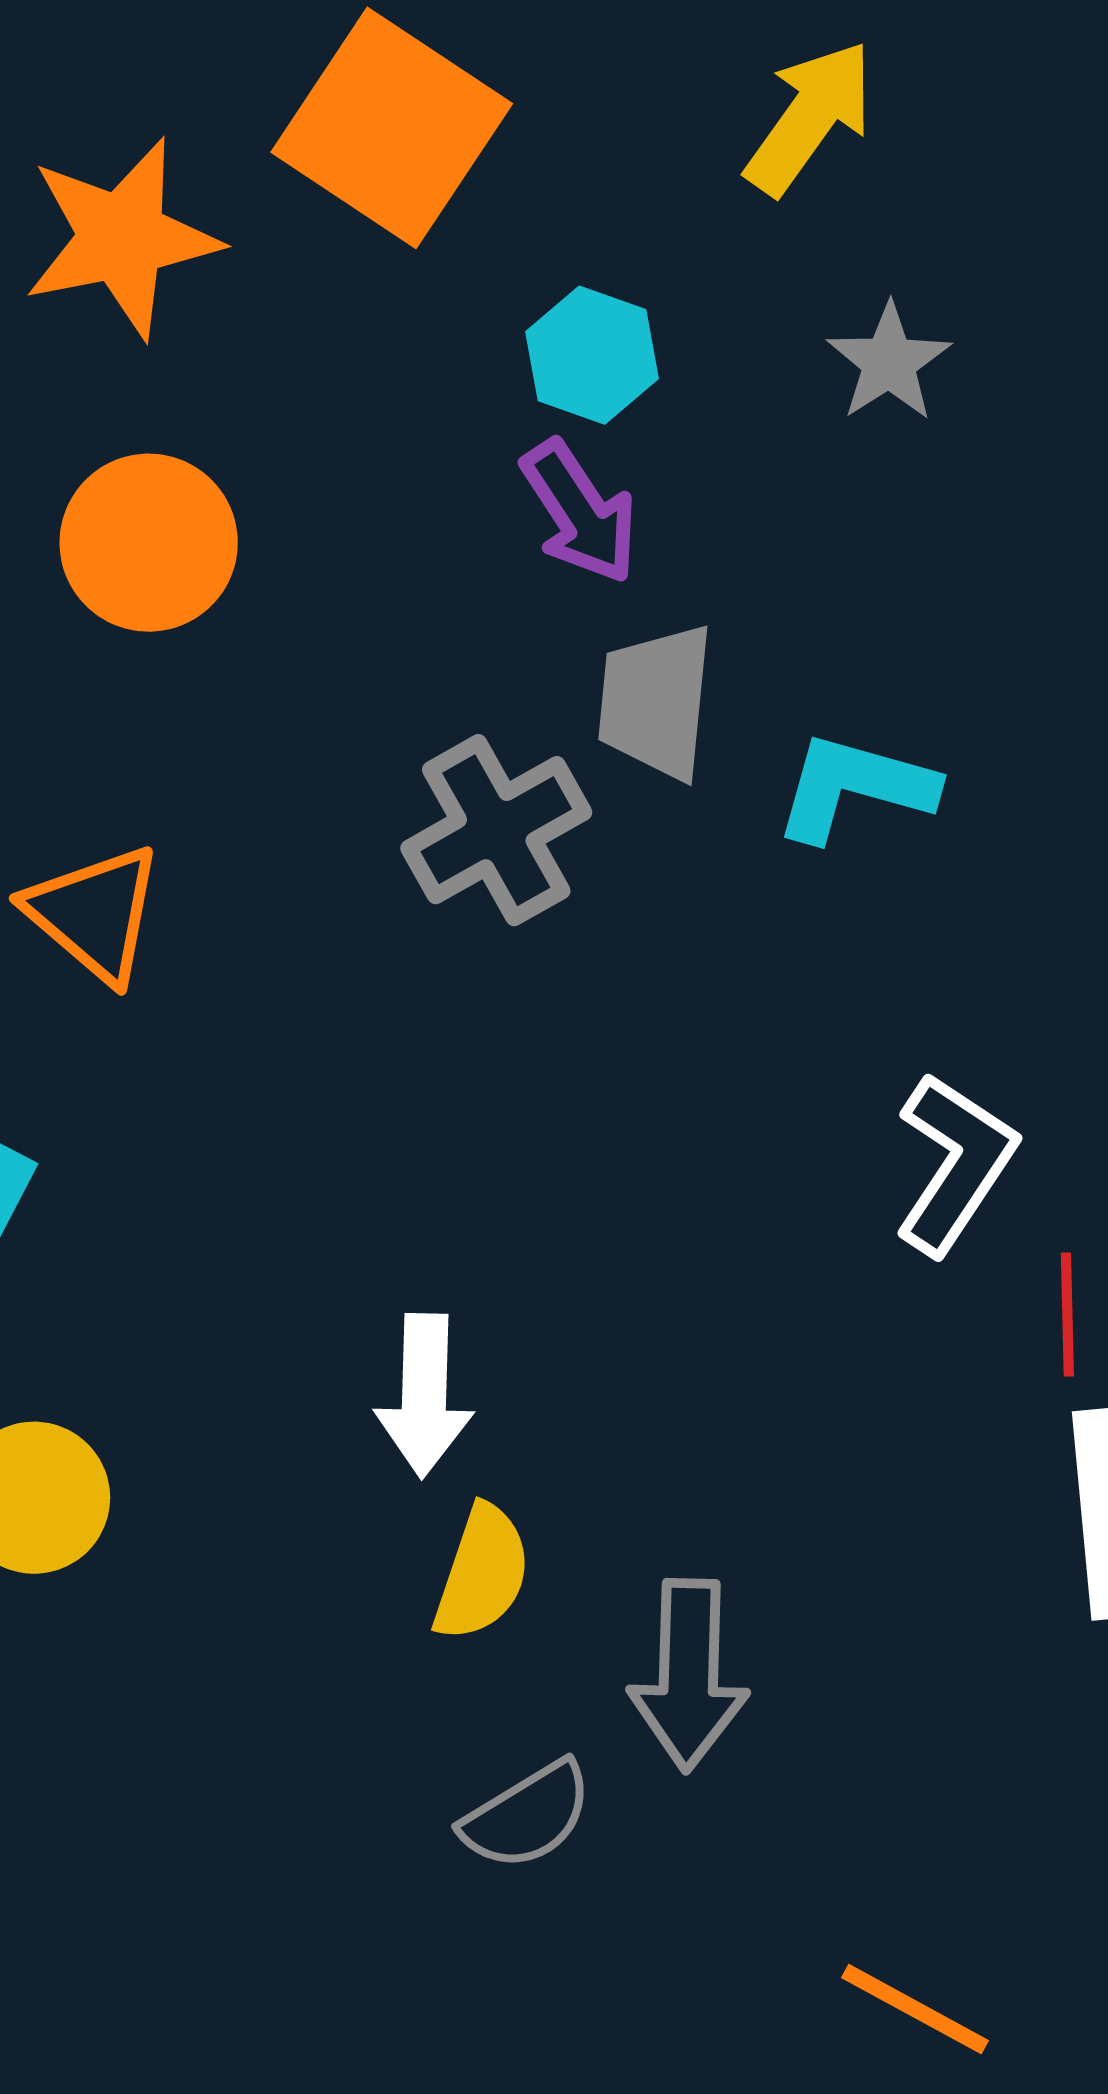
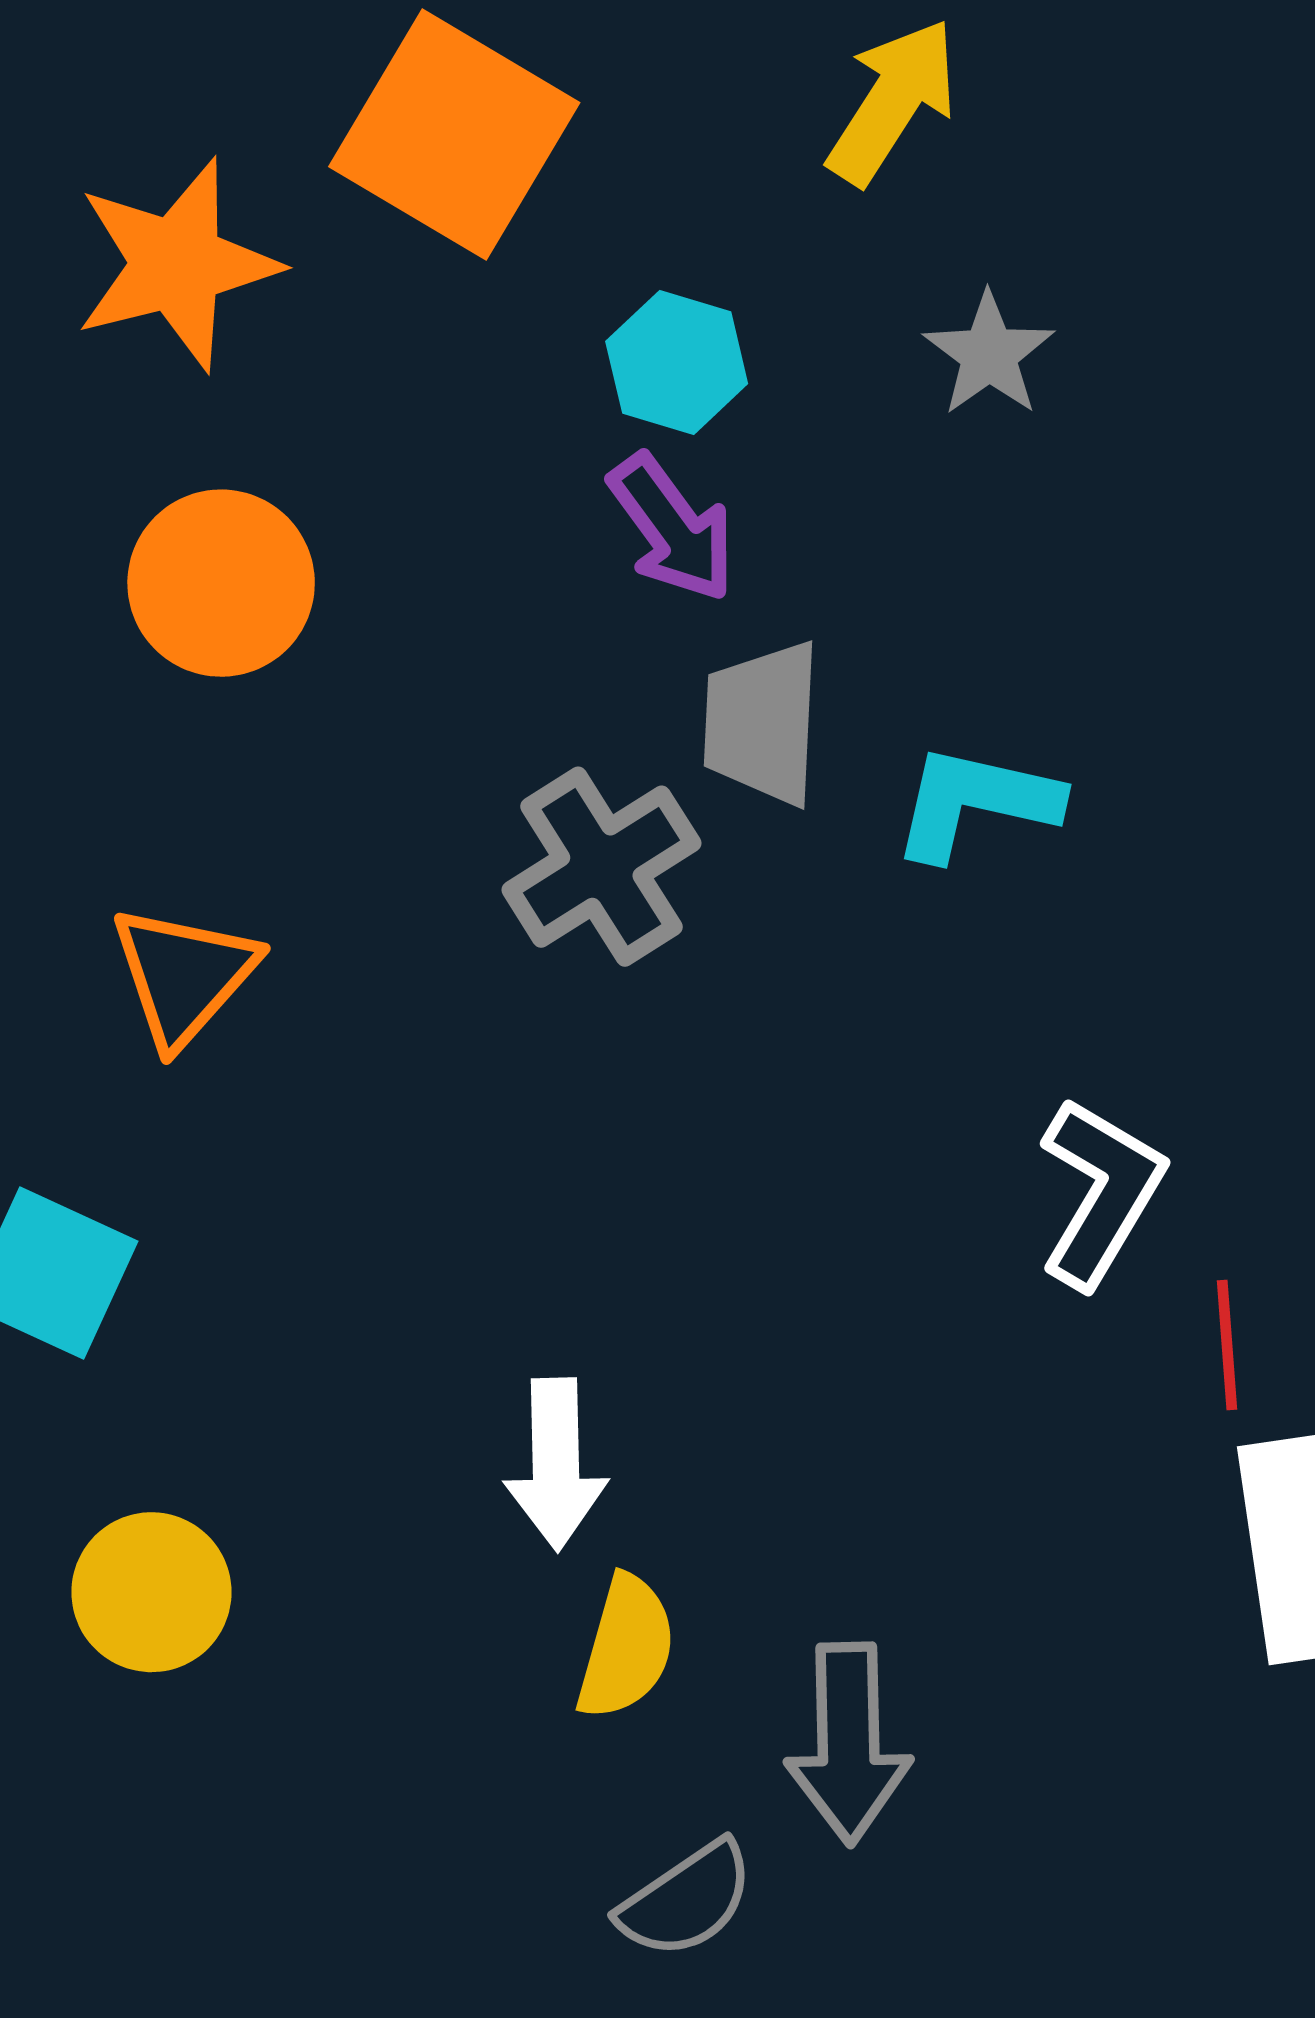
orange triangle: (94, 913) -> (184, 975), turned 34

